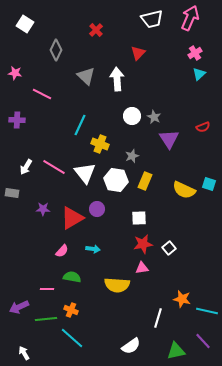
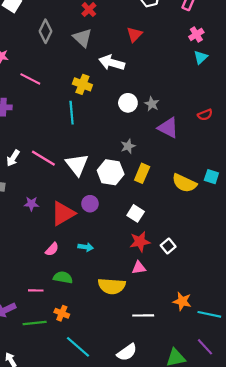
gray triangle: (86, 76) -> (82, 38), moved
white arrow: (117, 79) -> (112, 63), turned -70
cyan line: (80, 125) -> (72, 113), turned -30
purple triangle: (169, 139) -> (168, 128), turned -30
yellow cross: (100, 144) -> (82, 84), moved
white square: (139, 218) -> (136, 213), turned 35
white line: (158, 318) -> (143, 315), moved, turned 72
cyan line: (72, 338) -> (78, 347), moved

